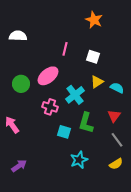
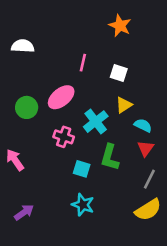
cyan semicircle: (117, 88) -> (143, 125), moved
gray line: (117, 140) -> (149, 179), turned 63
cyan star: (79, 160) -> (83, 205), moved, turned -30
yellow semicircle: (116, 164) -> (148, 210), size x1.5

